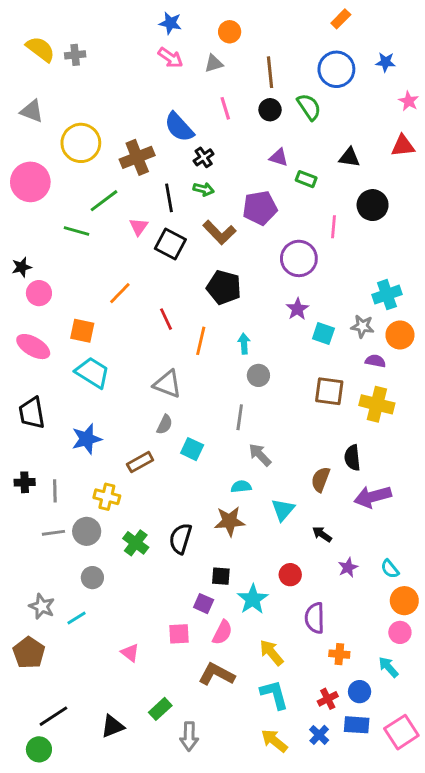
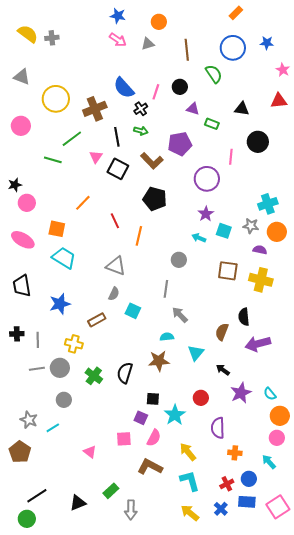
pink line: (225, 108) -> (156, 92), moved, turned 35
black circle: (270, 110) -> (180, 87), moved
pink circle: (30, 182) -> (21, 126), size x0.7
cyan arrow: (244, 344) -> (199, 238), moved, turned -64
purple star: (348, 567) -> (241, 393), size x1.5

